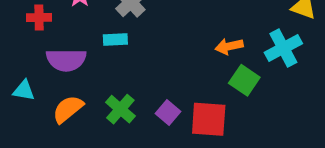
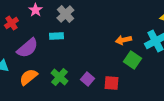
red cross: (39, 17) -> (11, 23), turned -32
purple semicircle: (66, 60) -> (27, 48), turned -40
red square: (209, 119) -> (111, 83), size x0.7

